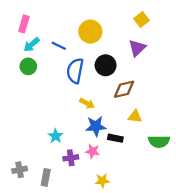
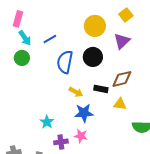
yellow circle: (90, 32) -> (95, 26), moved
cyan arrow: (32, 45) -> (25, 38), turned -84
blue line: (59, 46) -> (50, 39), turned -56
brown diamond: (124, 89) -> (122, 79), moved
black rectangle: (115, 138) -> (101, 89), moved

